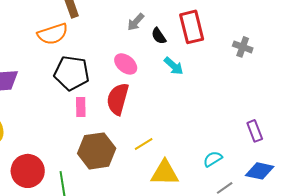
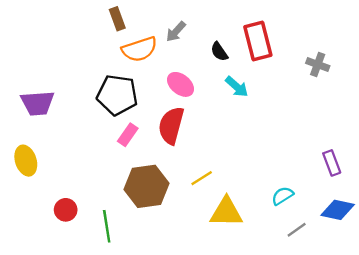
gray arrow: (136, 22) -> (176, 32), moved
orange semicircle: (53, 34) -> (139, 49), moved
pink rectangle: (81, 107) -> (128, 135), turned 36
red circle: (28, 171) -> (66, 210), size x0.6

